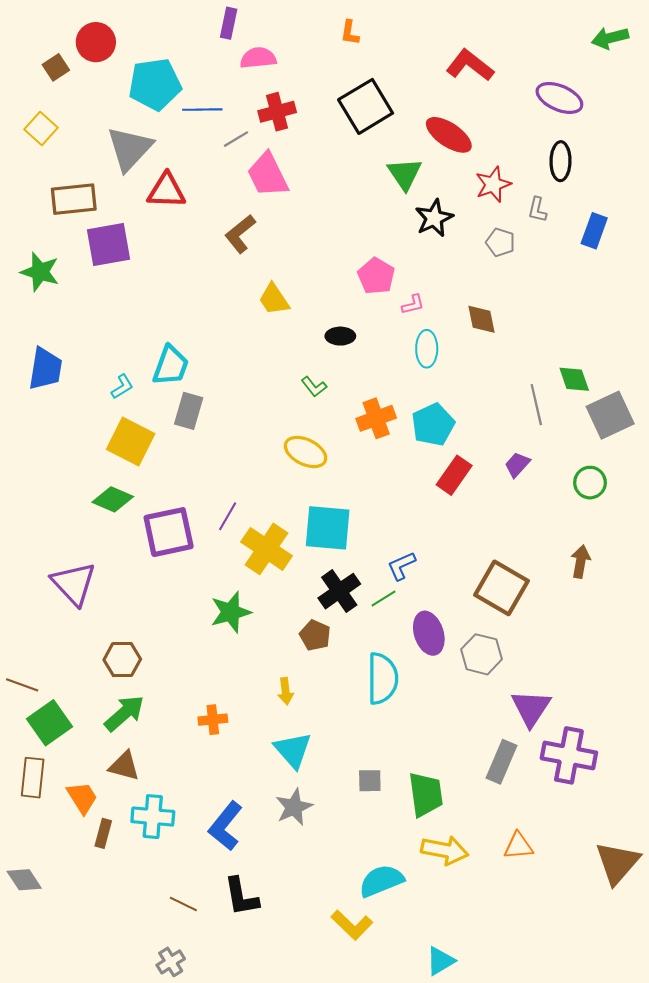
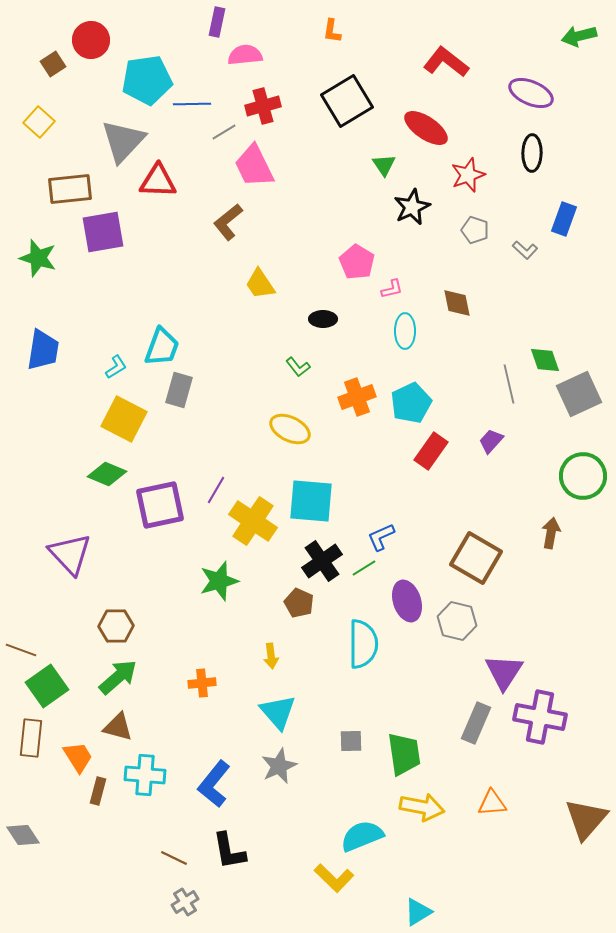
green triangle: (405, 174) -> (384, 165), size x0.7
gray L-shape: (537, 210) -> (525, 250), moved, turned -60
green circle: (590, 483) -> (583, 476), moved, size x1.5
gray cross: (171, 962) -> (185, 902), moved

